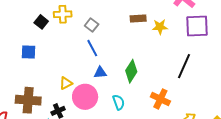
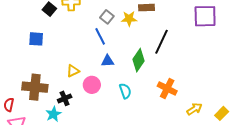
gray square: (92, 25) -> (107, 17), moved
yellow star: (160, 27) -> (129, 19), moved
black line: (184, 66) -> (161, 42), moved
pink circle: (85, 97) -> (92, 85), size x0.7

